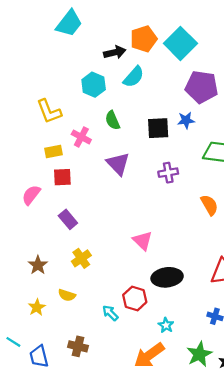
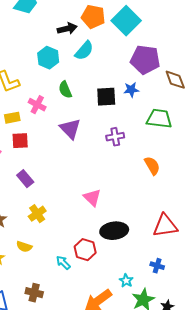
orange pentagon: (144, 39) -> (93, 17), turned 30
cyan star: (166, 325) -> (126, 281), moved

